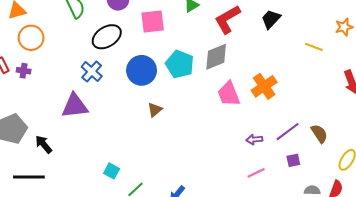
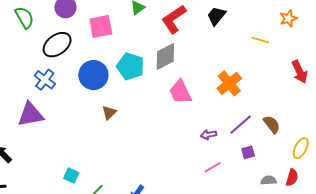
orange cross: (264, 86) -> (229, 83), moved

